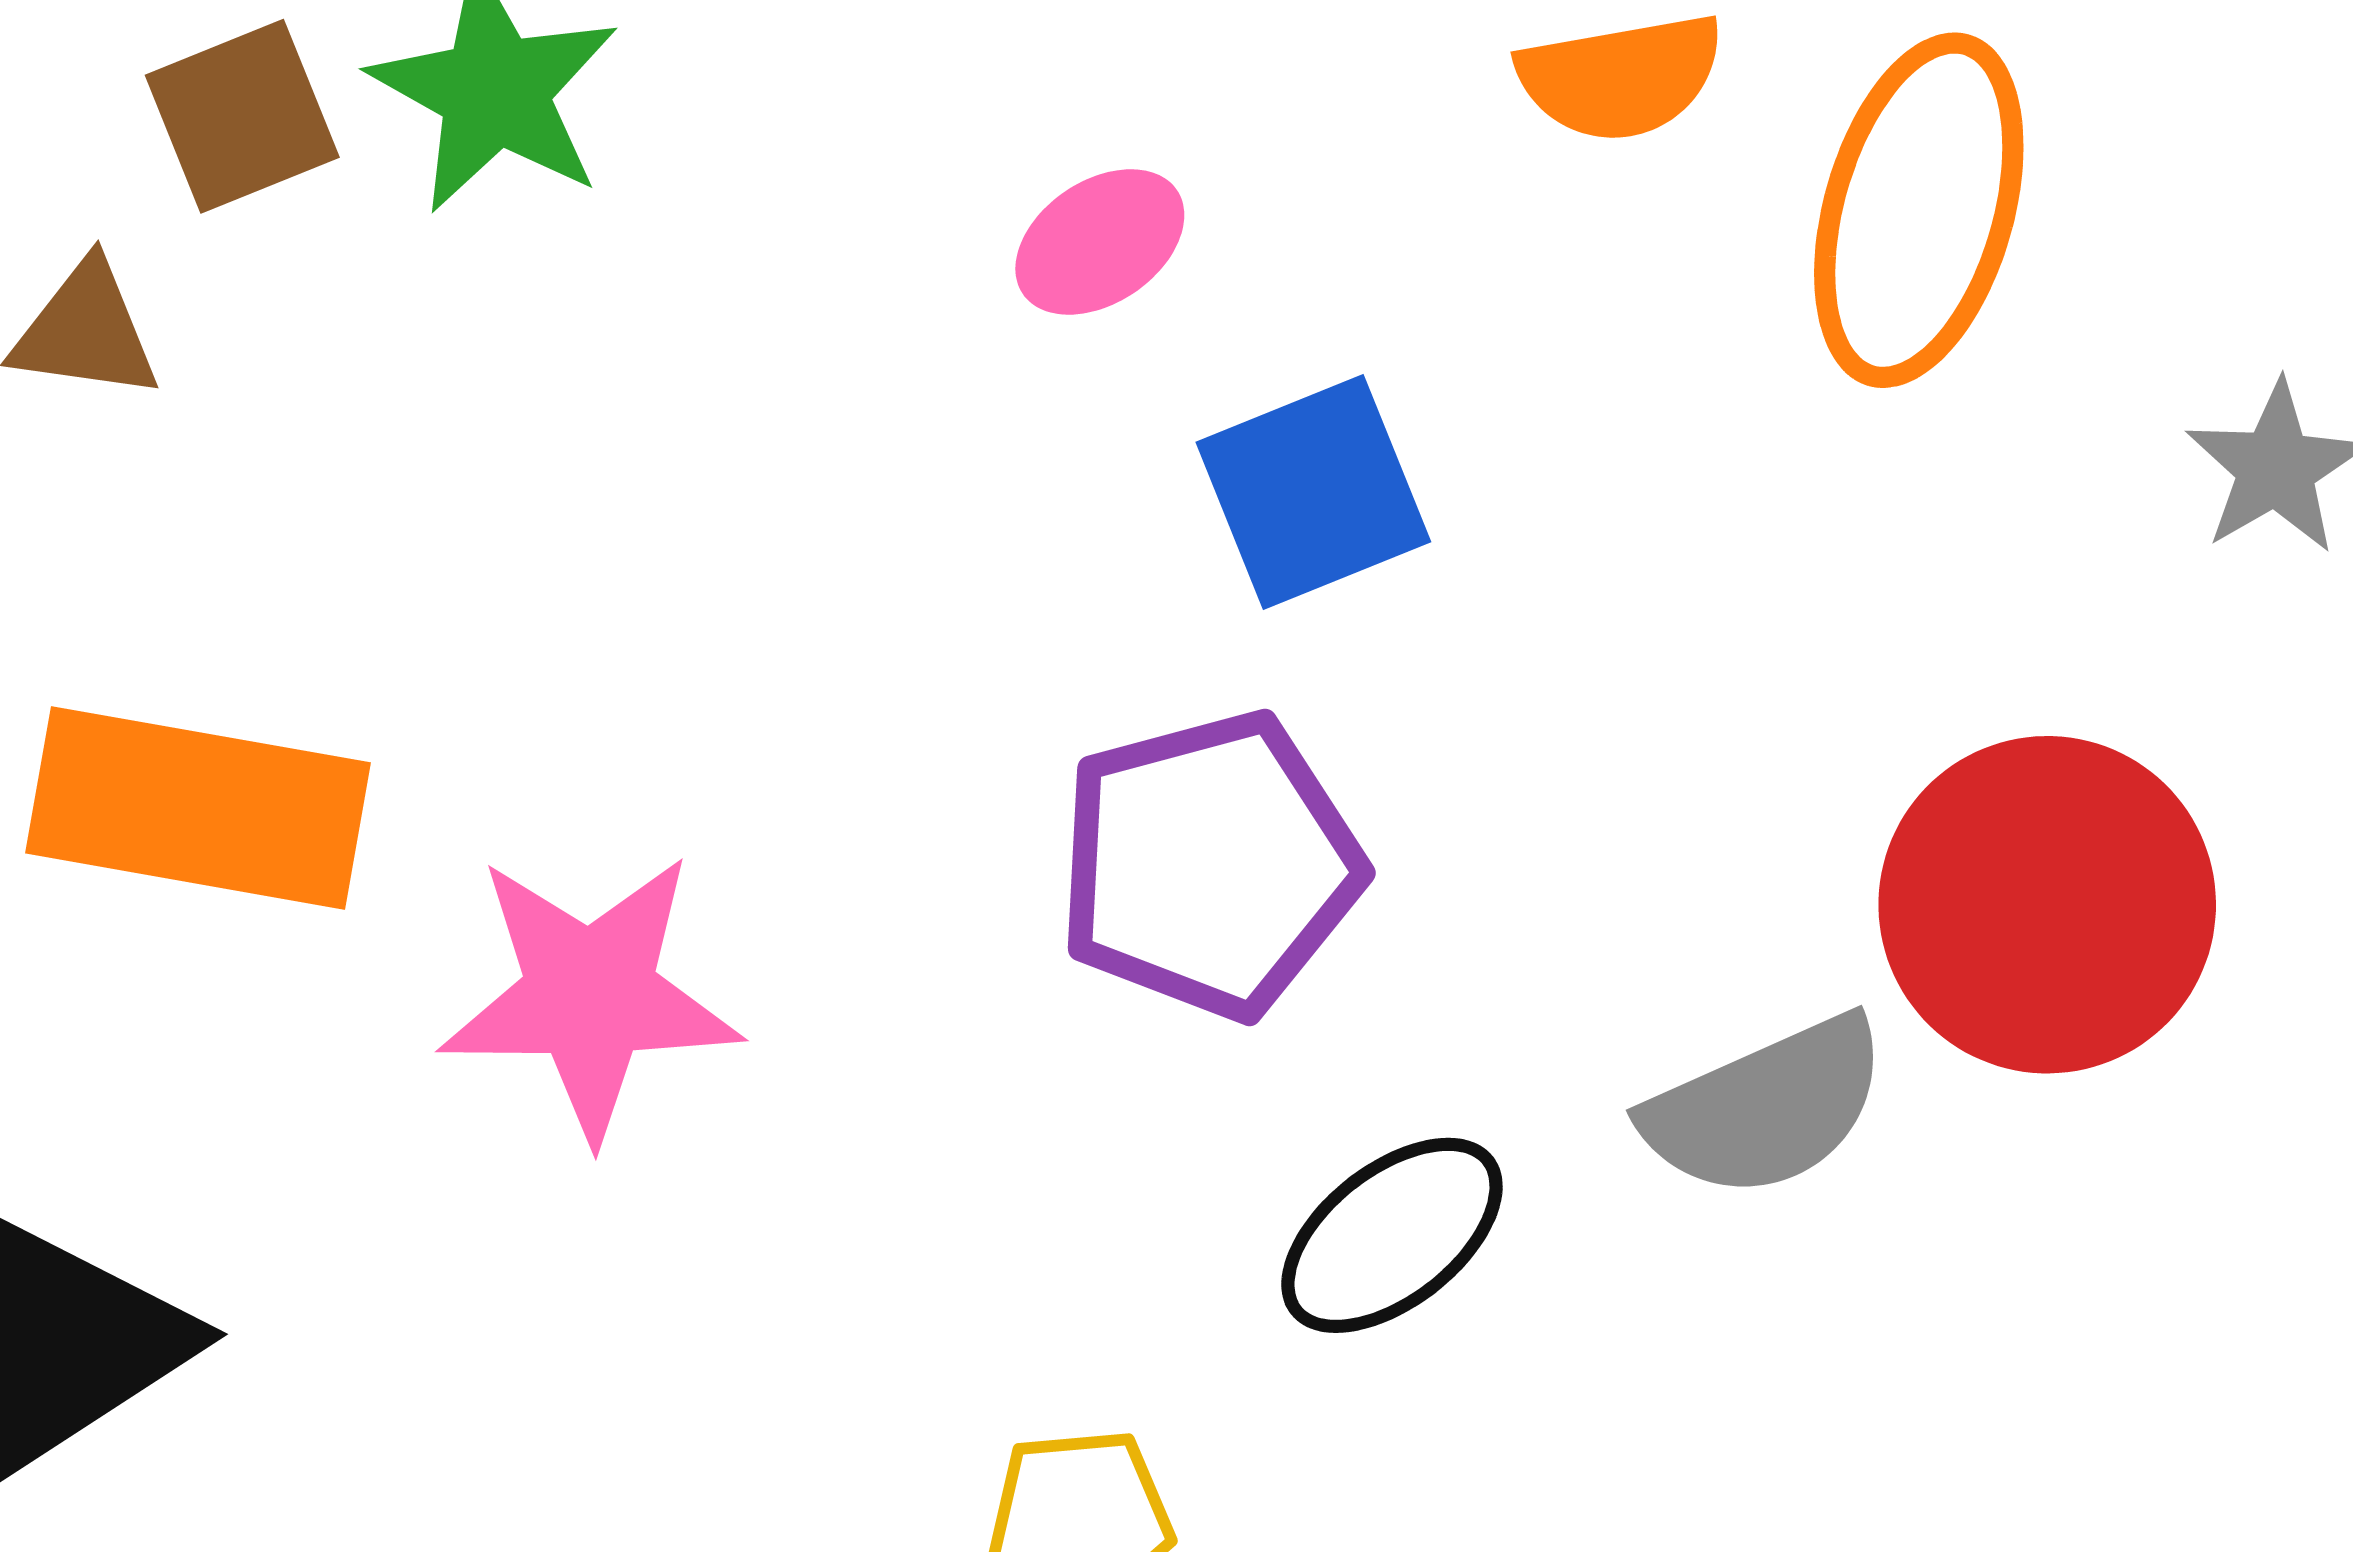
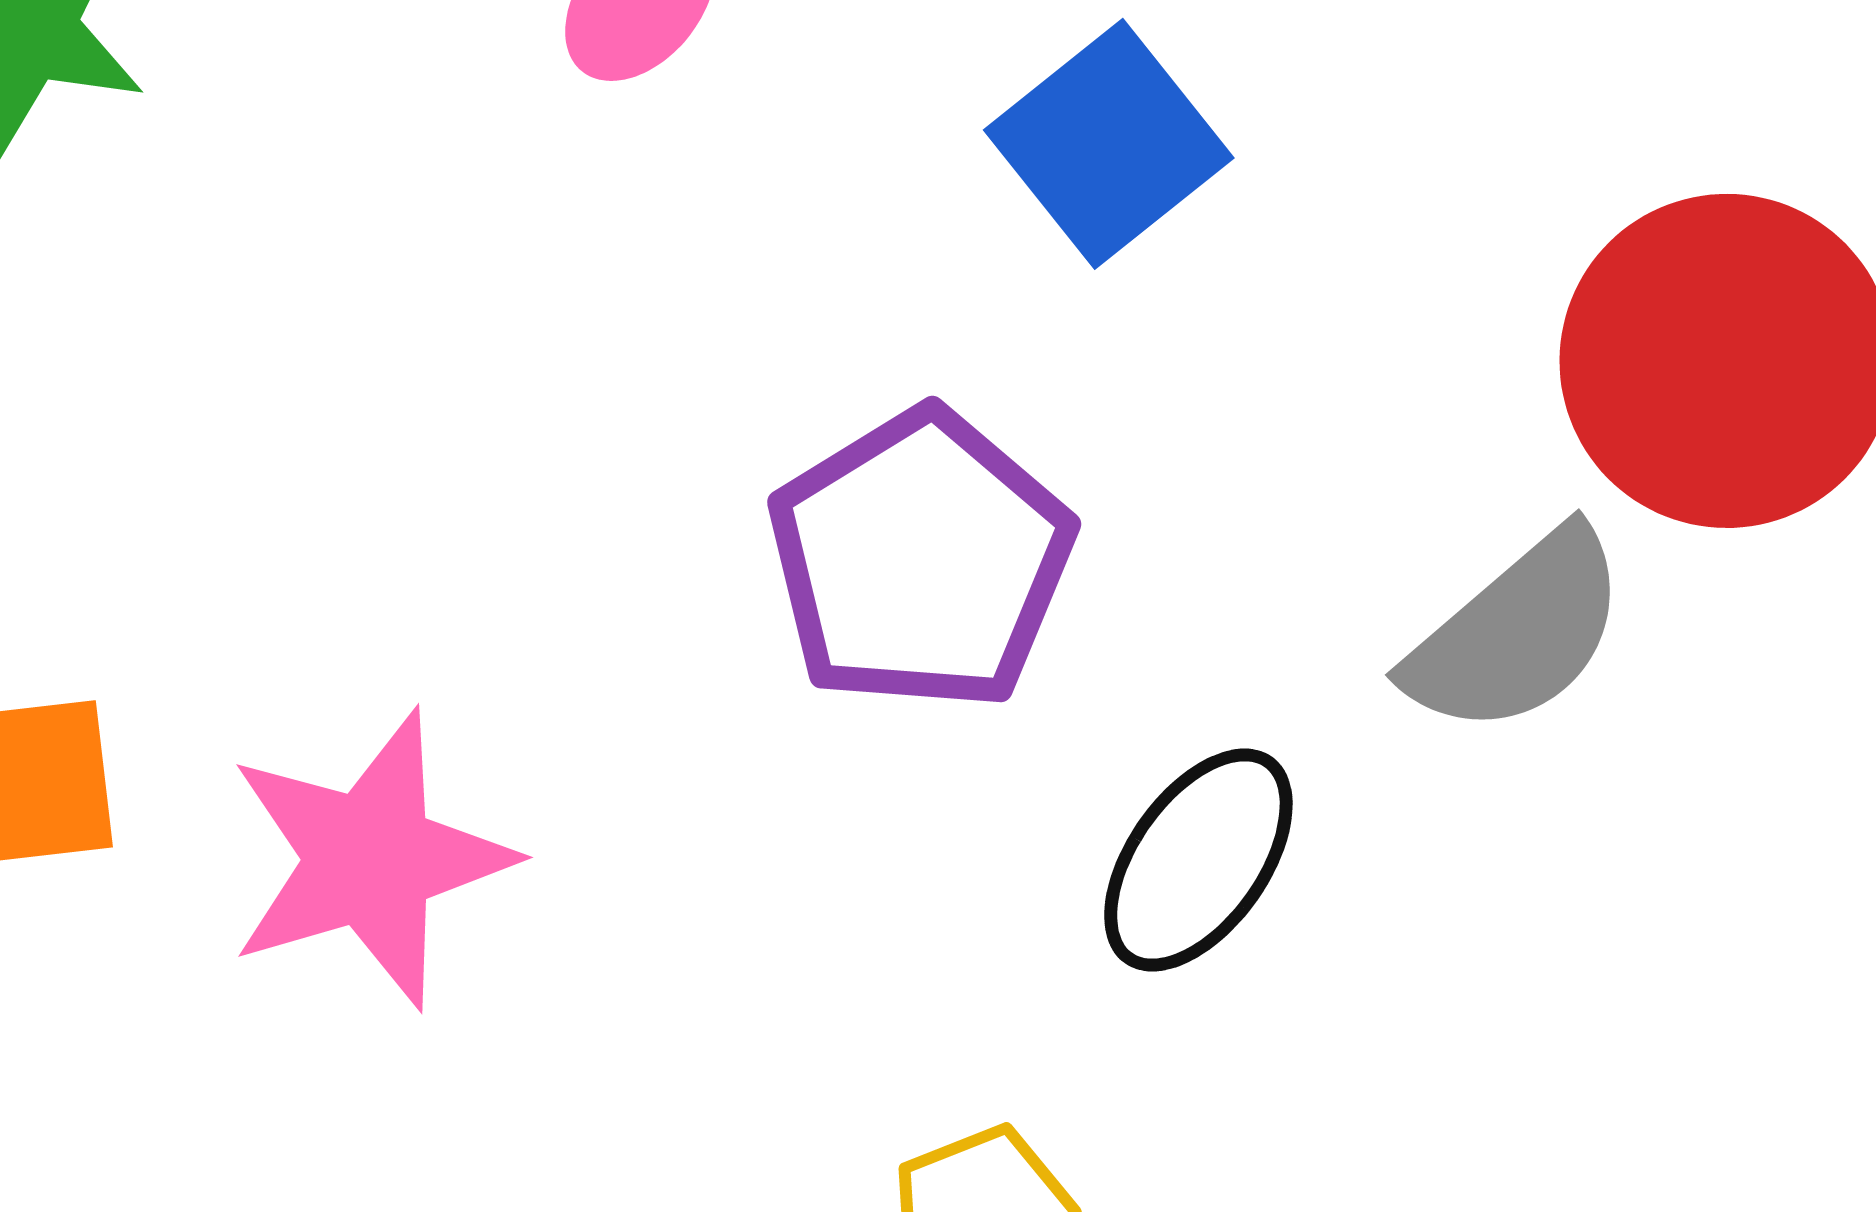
blue square: (1313, 492) -> (1109, 144), moved

